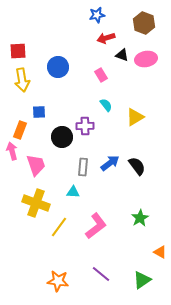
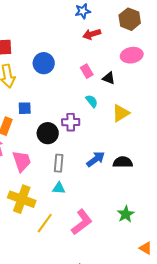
black triangle: (122, 55) -> (109, 78), moved
black semicircle: (137, 166) -> (123, 162), turned -54
gray rectangle: (83, 167) -> (59, 163), moved

